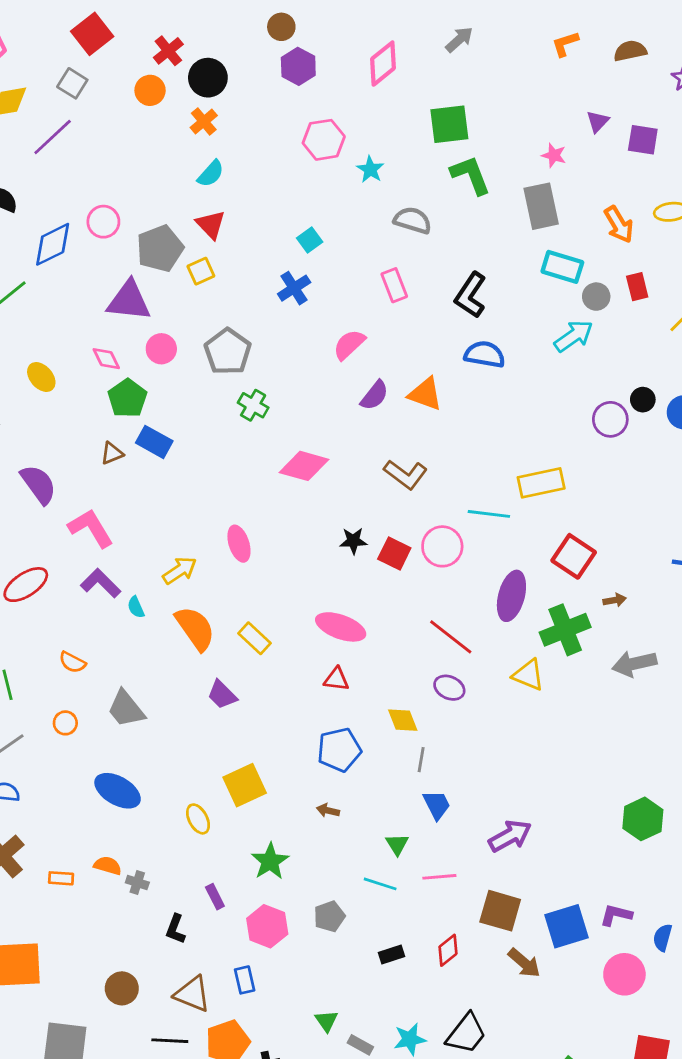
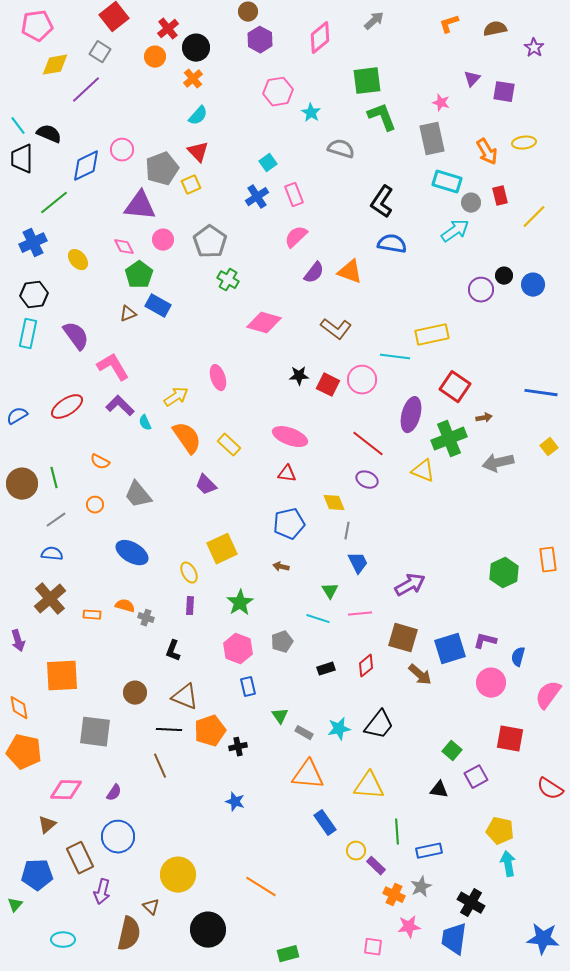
pink rectangle: (394, 285) -> (294, 195), moved
purple rectangle: (215, 897) -> (190, 606), moved, turned 30
blue rectangle: (245, 980) -> (248, 687), moved

